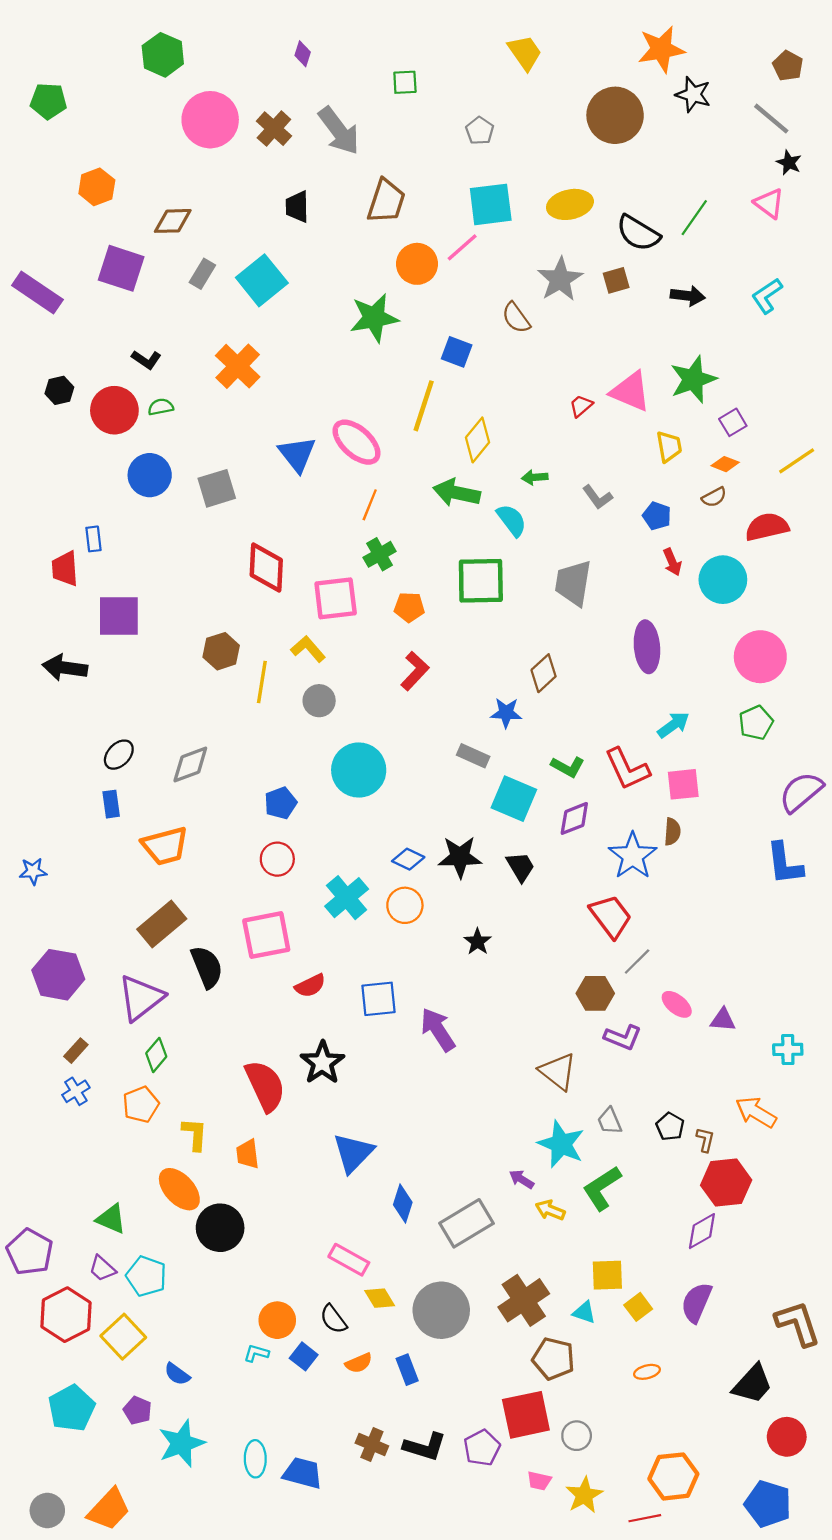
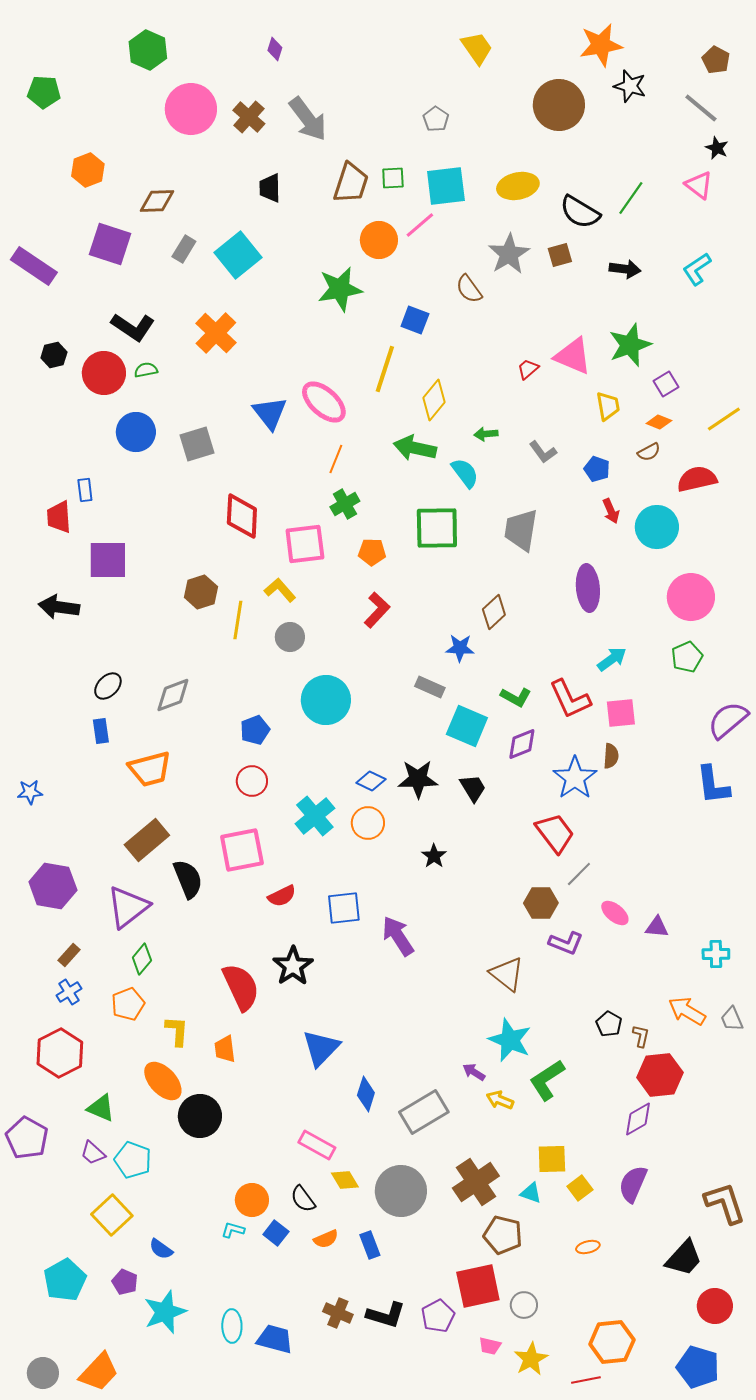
green square: (405, 82) -> (393, 178), moved
black L-shape: (146, 360) -> (133, 327), size x1.6
gray trapezoid: (610, 1121) -> (732, 1019), moved
red hexagon: (66, 1315) -> (60, 1053), moved

